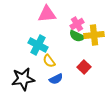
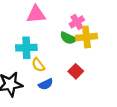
pink cross: (77, 24) -> (77, 22), moved
cyan cross: (38, 45) -> (26, 48), turned -30

